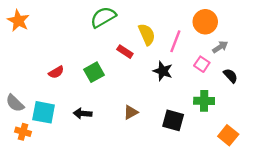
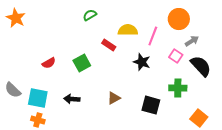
green semicircle: (103, 17) -> (90, 15), size x0.6
yellow semicircle: (147, 34) -> (128, 30), turned -66
black semicircle: (230, 76) -> (201, 66), size x1.6
orange cross: (23, 132) -> (38, 120), moved

